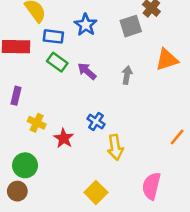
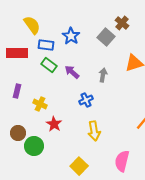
gray square: (131, 26) -> (106, 37), turned -30
blue cross: (96, 121) -> (86, 100), moved, turned 32
yellow cross: (37, 123) -> (40, 104), moved
green circle: (25, 165) -> (34, 146), moved
brown circle: (17, 191) -> (18, 133), moved

